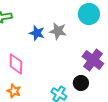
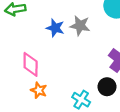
orange star: (14, 91) -> (39, 90), moved

